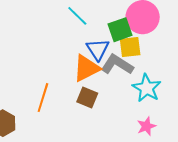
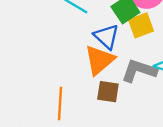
gray L-shape: (117, 65) -> (139, 71), moved

